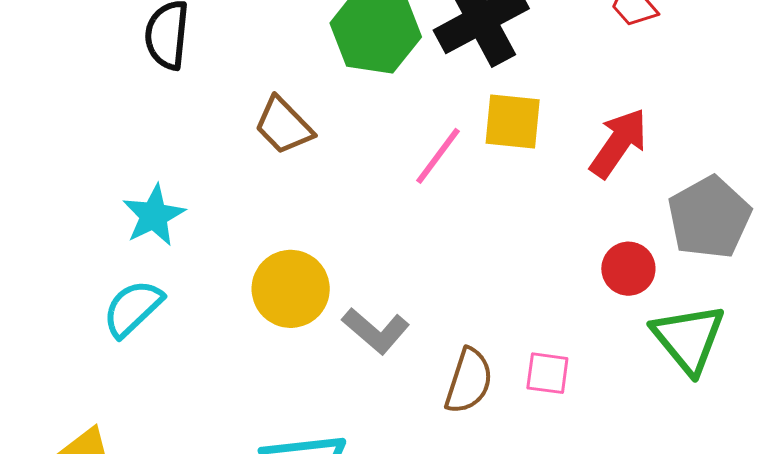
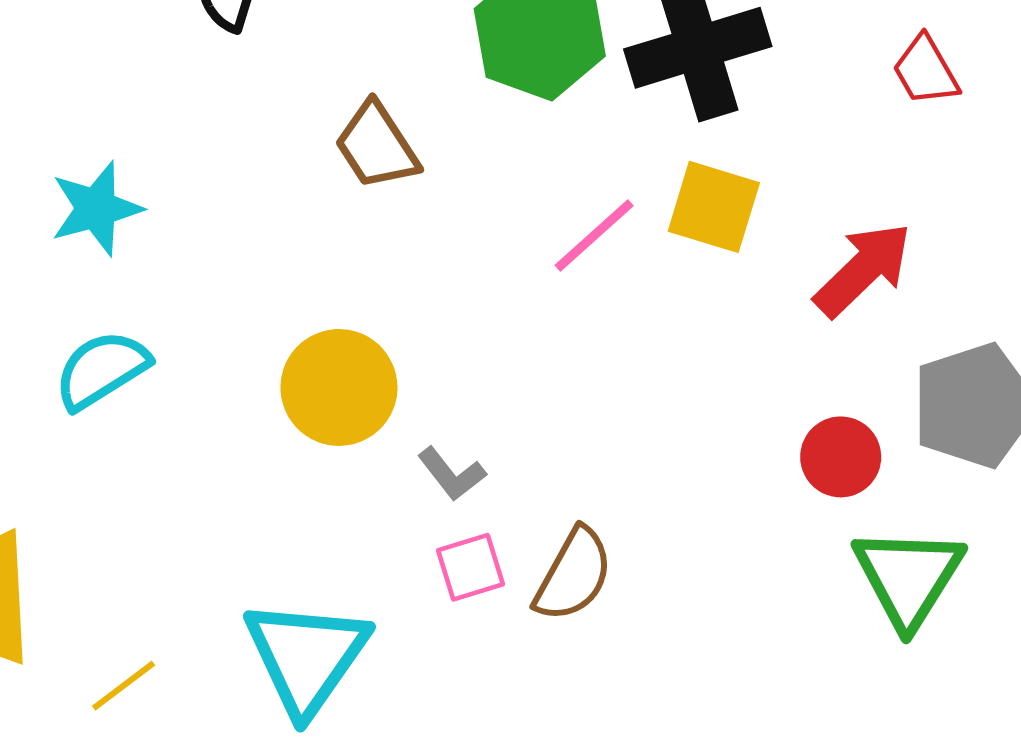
cyan star: (154, 215) -> (96, 208), moved
gray L-shape: (376, 331) -> (452, 474), size x0.7
pink square: (547, 373) -> (470, 567), moved, turned -36

